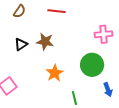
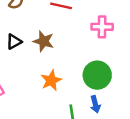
pink cross: (103, 34) -> (102, 27), moved
blue arrow: (108, 90) -> (95, 104), moved

